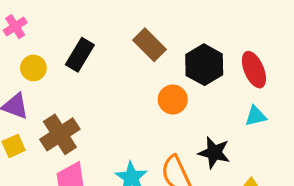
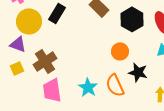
yellow circle: (33, 68) -> (29, 21), size x1.6
orange circle: (173, 99) -> (120, 51), moved

